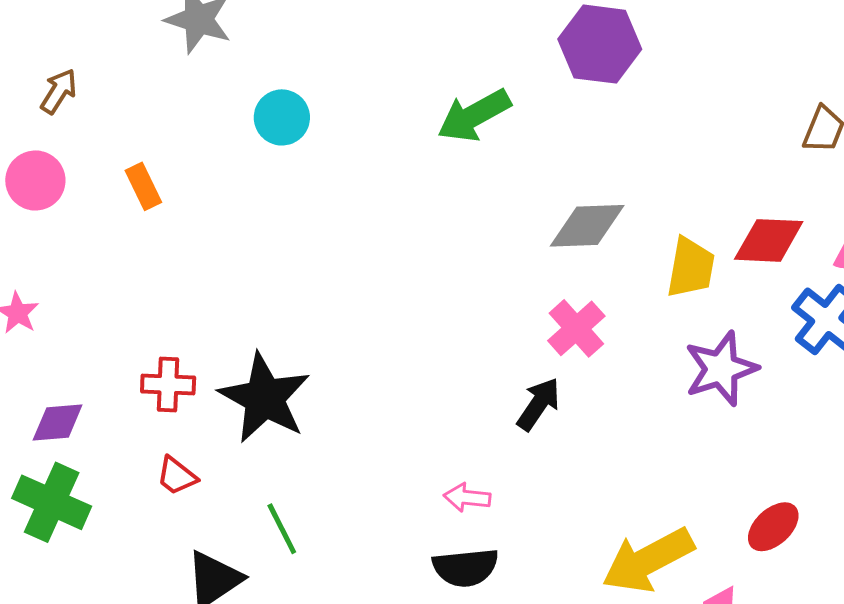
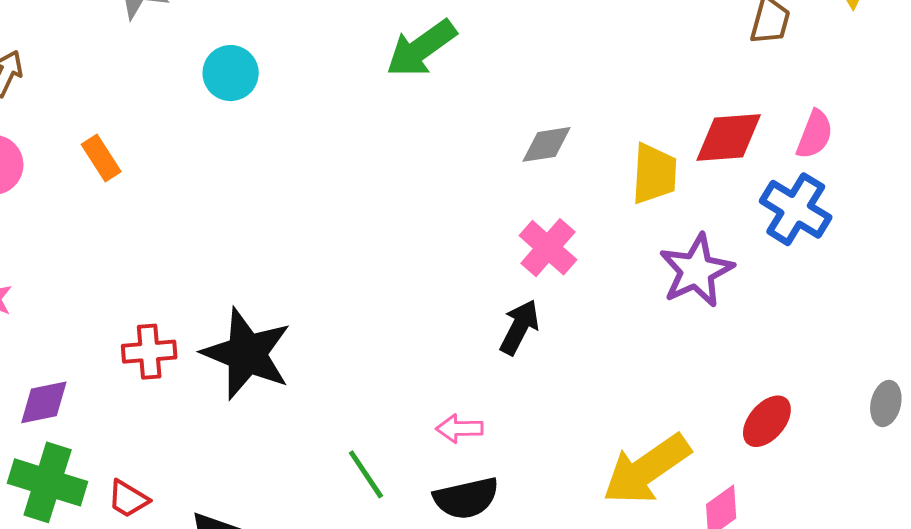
gray diamond: (587, 226) -> (546, 144), size x0.7
red trapezoid: (177, 476) -> (128, 499), moved
green line: (282, 529) -> (366, 474), moved

